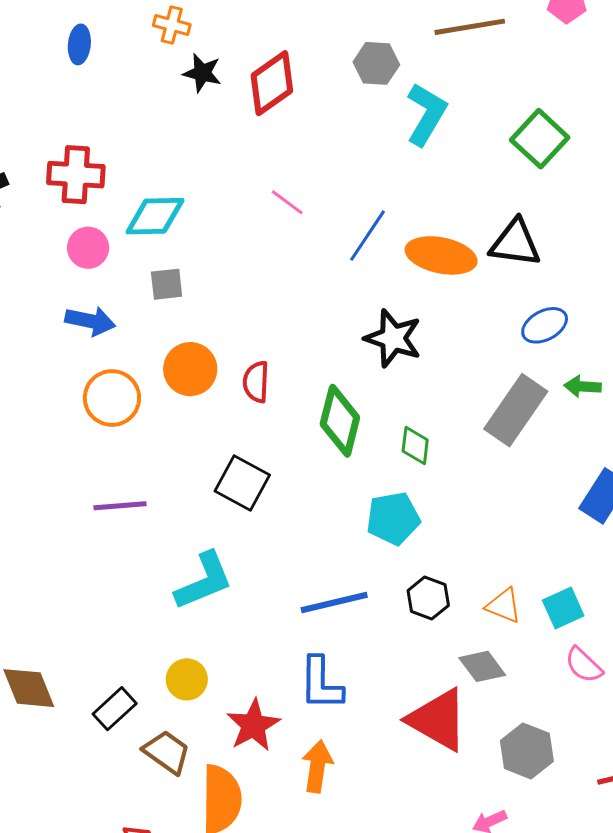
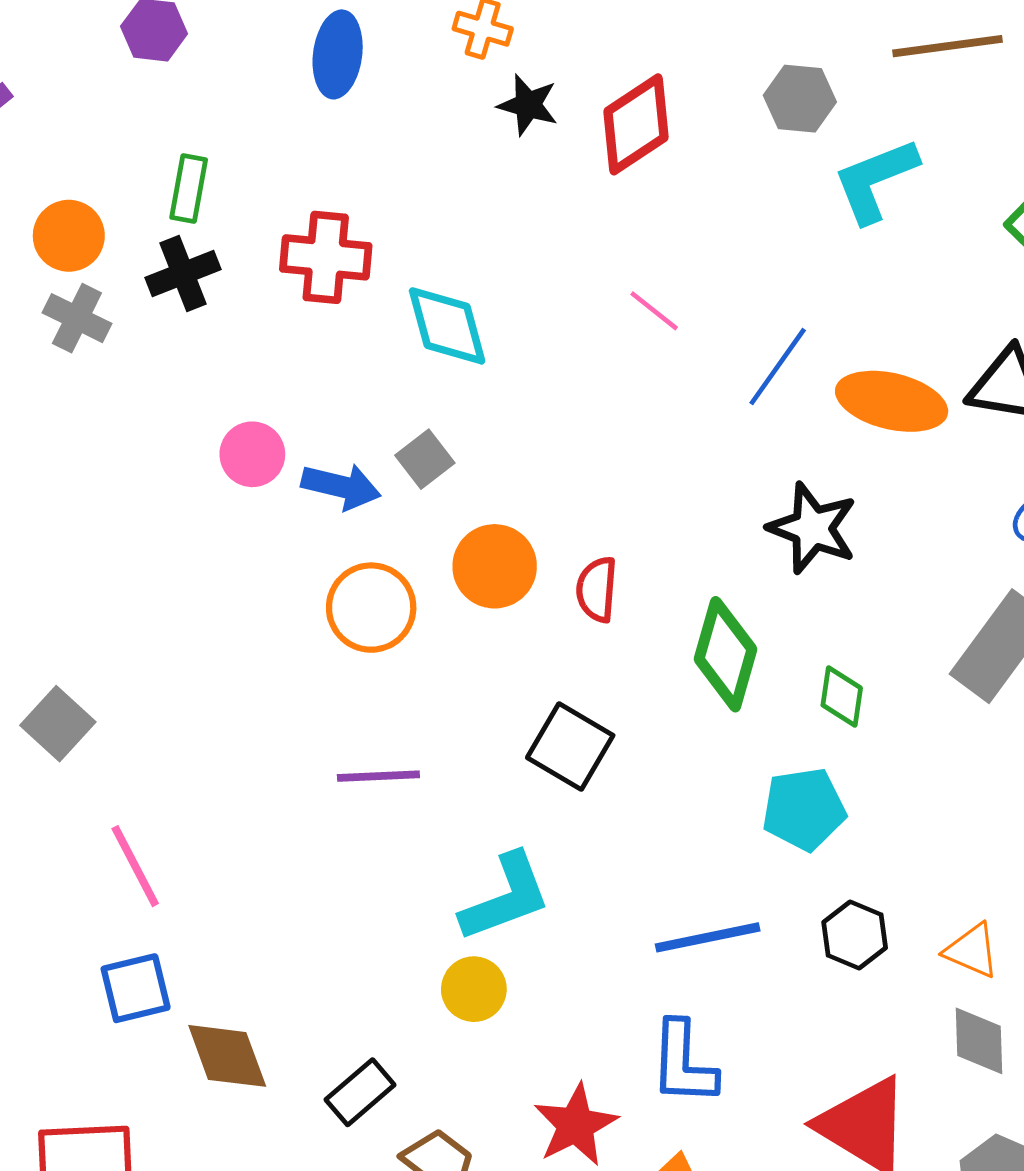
blue ellipse: (79, 44) -> (338, 54), size x1.4
cyan L-shape: (426, 114) -> (875, 180), turned -144
cyan diamond: (155, 216) -> (447, 326), turned 74
pink circle: (88, 248) -> (252, 454), moved
gray square: (167, 284) -> (425, 459), moved, turned -33
gray diamond: (482, 666) -> (979, 1041), moved, turned 33
yellow circle: (187, 679) -> (474, 989), moved

